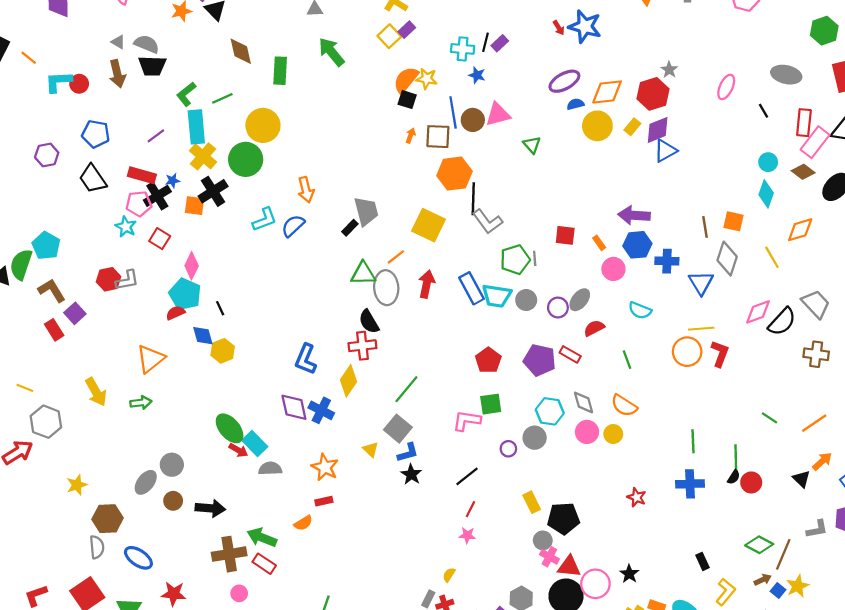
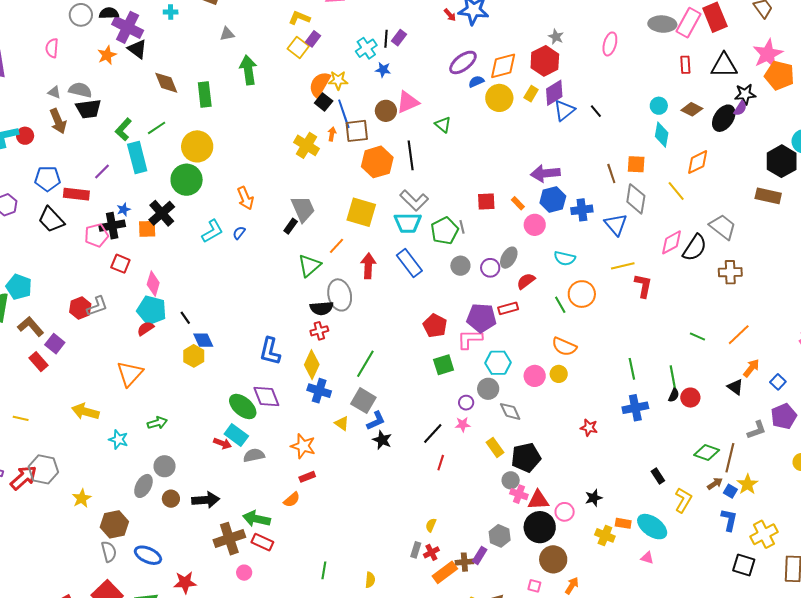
cyan cross: (463, 49) -> (366, 48), turned -30
green arrow: (331, 52) -> (248, 70), turned 40
black square: (407, 100) -> (324, 102), turned 30
black line: (763, 111) -> (596, 111), moved
blue line: (453, 112) -> (344, 114), moved
red rectangle: (804, 123) -> (685, 65), size x0.7
pink rectangle: (815, 142) -> (688, 23), moved
yellow cross: (203, 156) -> (307, 145), moved
red rectangle: (142, 175) -> (76, 194), moved
black cross: (157, 196) -> (112, 226), turned 30
black line: (473, 199) -> (411, 155), moved
blue semicircle: (293, 226) -> (239, 233), size x0.6
cyan star: (126, 227) -> (118, 439), moved
green triangle: (363, 274) -> (309, 266), turned -30
gray ellipse: (386, 288) -> (340, 295), moved
cyan trapezoid: (497, 296) -> (408, 223), moved
black semicircle: (369, 322) -> (322, 308), turned -55
blue diamond: (203, 336) -> (203, 340), moved
red cross: (362, 346) -> (319, 331), size x0.7
orange circle: (687, 352) -> (582, 294), moved
red rectangle: (570, 354) -> (508, 308), turned -36
yellow arrow: (96, 392) -> (85, 412), turned 144
gray diamond: (584, 402) -> (510, 411), moved
green arrow: (141, 403) -> (157, 423), moved
blue cross: (321, 410) -> (319, 391), moved
pink L-shape: (467, 421) -> (470, 339), moved
gray hexagon: (46, 422) -> (43, 469), moved
green ellipse: (230, 428) -> (243, 407), moved
pink star: (467, 535) -> (463, 424), moved
black star: (629, 574) -> (594, 498), turned 30
pink circle: (595, 584) -> (565, 512), size x0.7

